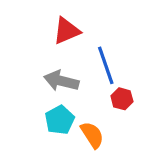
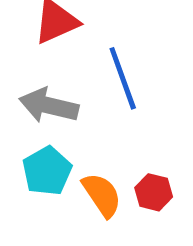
red hexagon: (122, 99) -> (154, 192), moved

